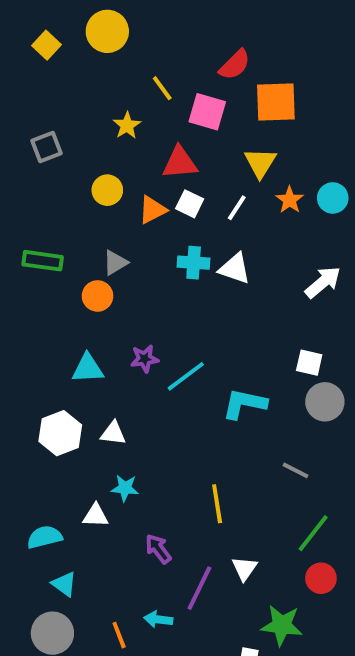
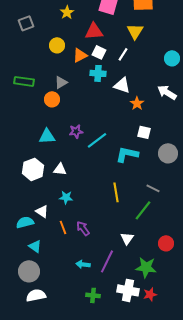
cyan circle: (333, 198) -> (172, 58), moved
orange star: (290, 200) -> (137, 103), moved
cyan cross: (194, 263) -> (98, 73), moved
white arrow: (323, 282) -> (167, 92), turned -108
white square: (309, 363) -> (144, 132), moved
yellow line: (217, 504) -> (116, 192), moved
white triangle: (96, 516) -> (42, 211), moved, turned 32
green line: (313, 533) -> (143, 210), moved
purple line: (199, 588) -> (107, 261), moved
orange line: (119, 635) -> (63, 227), moved

